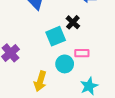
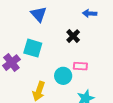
cyan square: (56, 36) -> (33, 48), moved, turned 36

